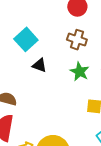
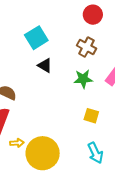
green star: (80, 72) -> (83, 79), turned 30

